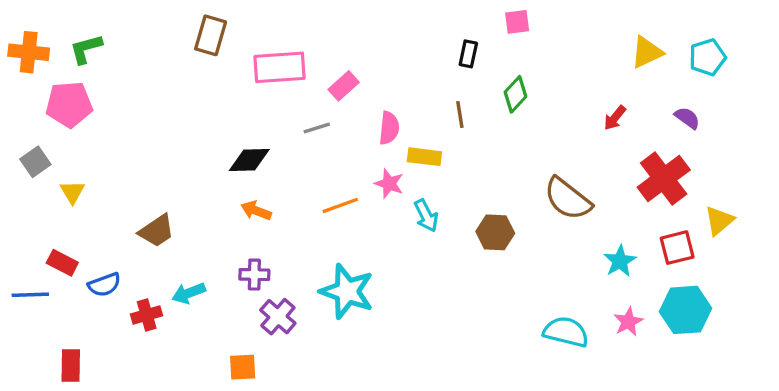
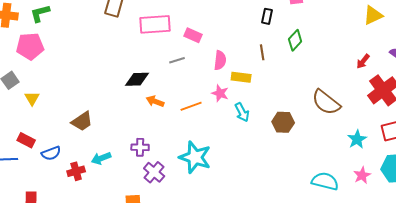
pink rectangle: (344, 86) -> (193, 35), turned 66
red arrow: (615, 118) -> (363, 61), moved
orange arrow: (256, 211) -> (155, 101), moved

